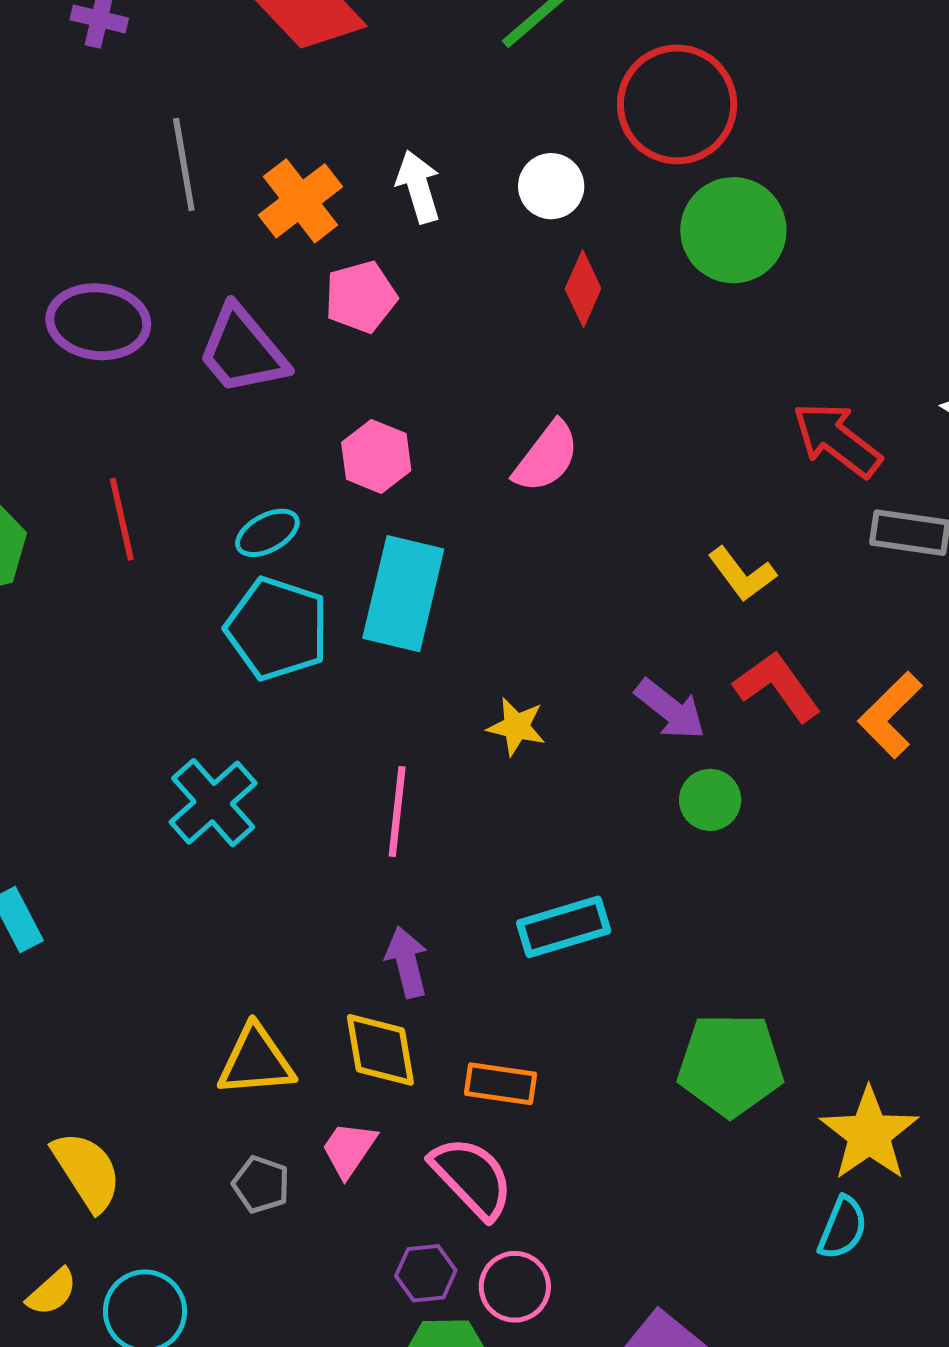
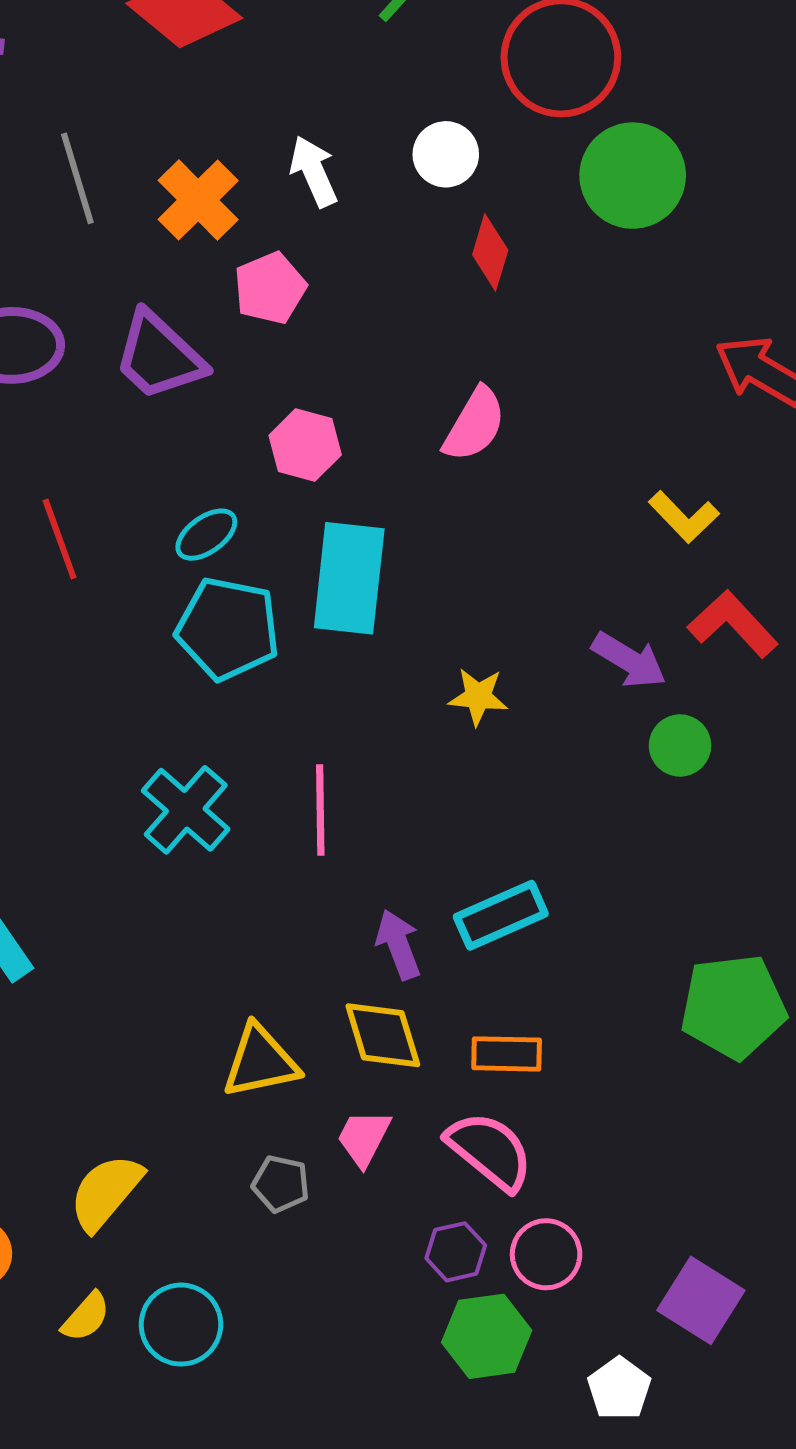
pink line: (397, 811) -> (320, 810), moved
cyan rectangle: (564, 927) -> (501, 915), moved
yellow semicircle: (87, 1171) -> (106, 1192), turned -100

